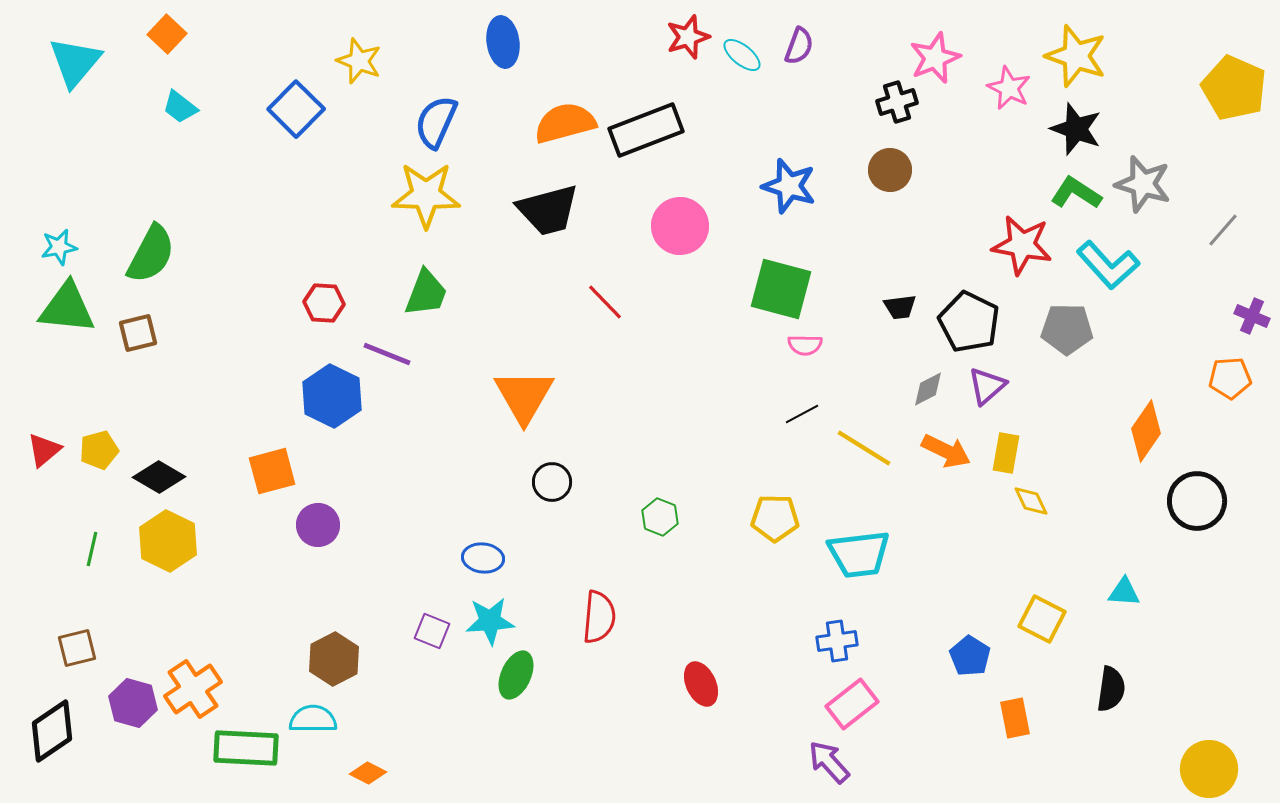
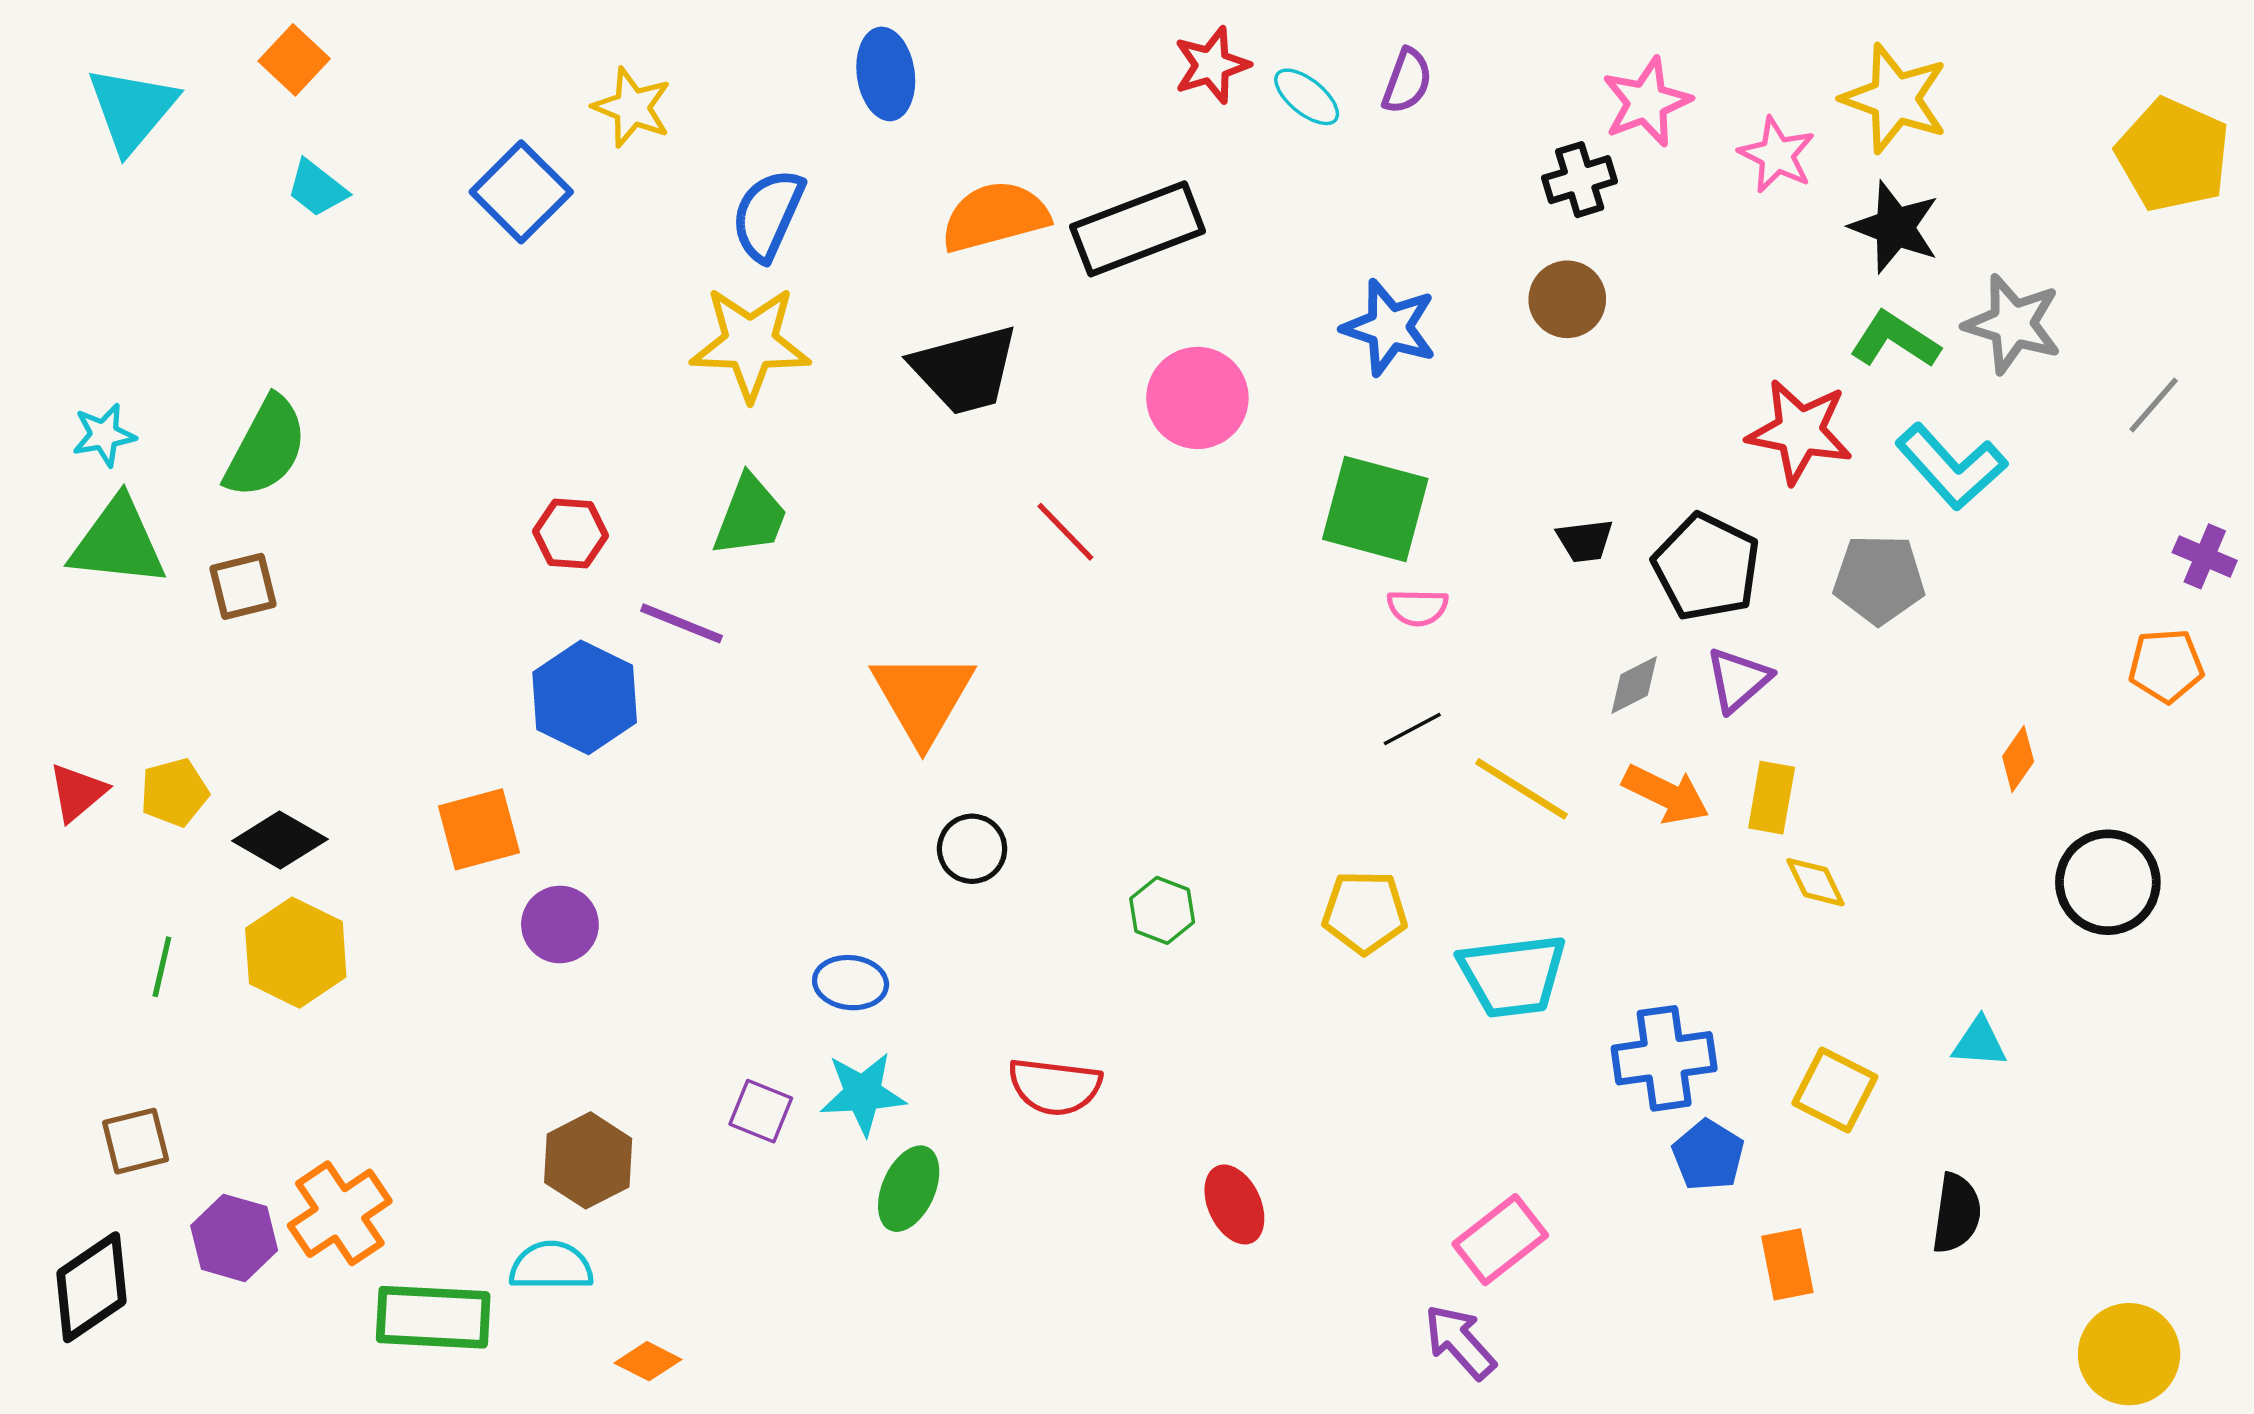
orange diamond: (1146, 431) -> (2018, 759), size x0.6
red semicircle: (599, 617) -> (1055, 1086), turned 92
blue cross: (837, 641) -> (1664, 1058), moved, size x1.4

